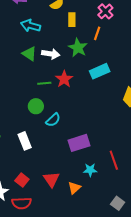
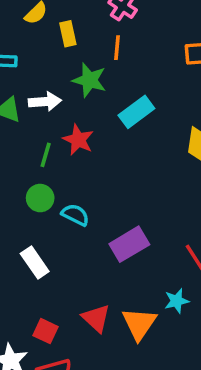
green line: (44, 83) -> (46, 155), turned -56
cyan semicircle: (53, 120) -> (75, 215), turned -98
cyan star: (90, 170) -> (177, 301), moved
orange triangle: (74, 188) -> (139, 324), size x1.5

